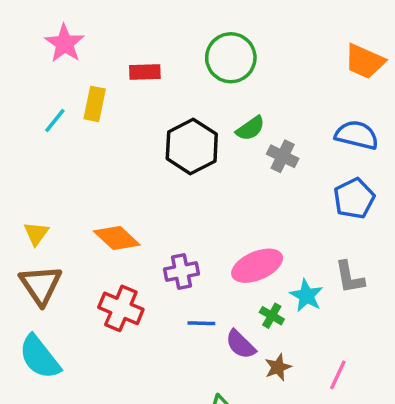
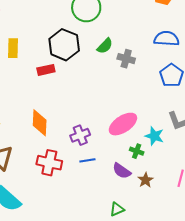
red rectangle: (145, 72) -> (46, 70), moved
black hexagon: (192, 146) -> (64, 45), moved
orange diamond: (117, 238) -> (40, 123), turned 60
blue line: (201, 323) -> (87, 160), moved

